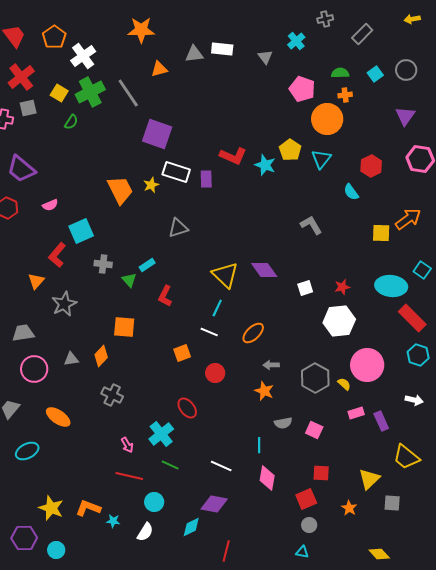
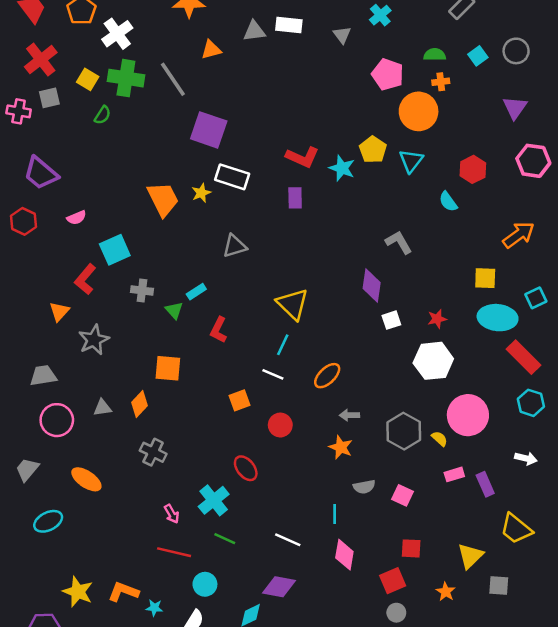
green cross: (90, 92) -> (126, 78), turned 36
purple rectangle: (206, 179) -> (295, 198), moved
yellow square: (381, 233) -> (485, 278), moved
purple diamond: (264, 270) -> (372, 285), moved, turned 44
cyan square: (422, 270) -> (536, 298), turned 30

